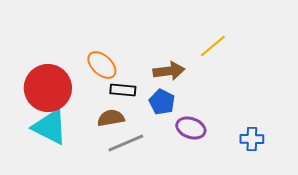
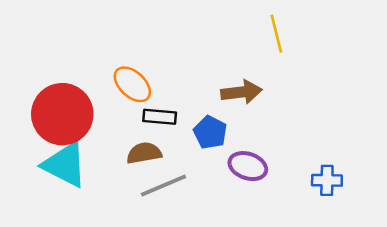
yellow line: (213, 46) -> (276, 34), moved, turned -64
brown arrow: (169, 71) -> (241, 92), moved

